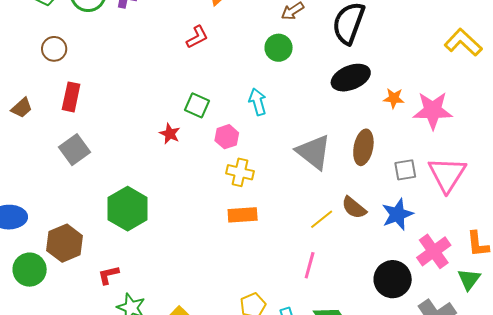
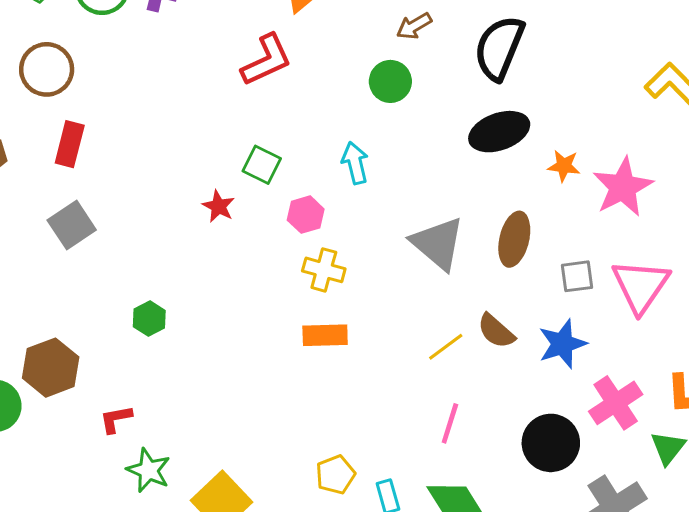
red L-shape: (197, 37) -> (266, 60), size x1.5
brown circle: (54, 49) -> (47, 69), size x1.4
pink star: (433, 110) -> (623, 187), turned -30
green hexagon: (128, 209) -> (149, 319), size x0.5
pink line: (310, 265) -> (450, 423), moved

